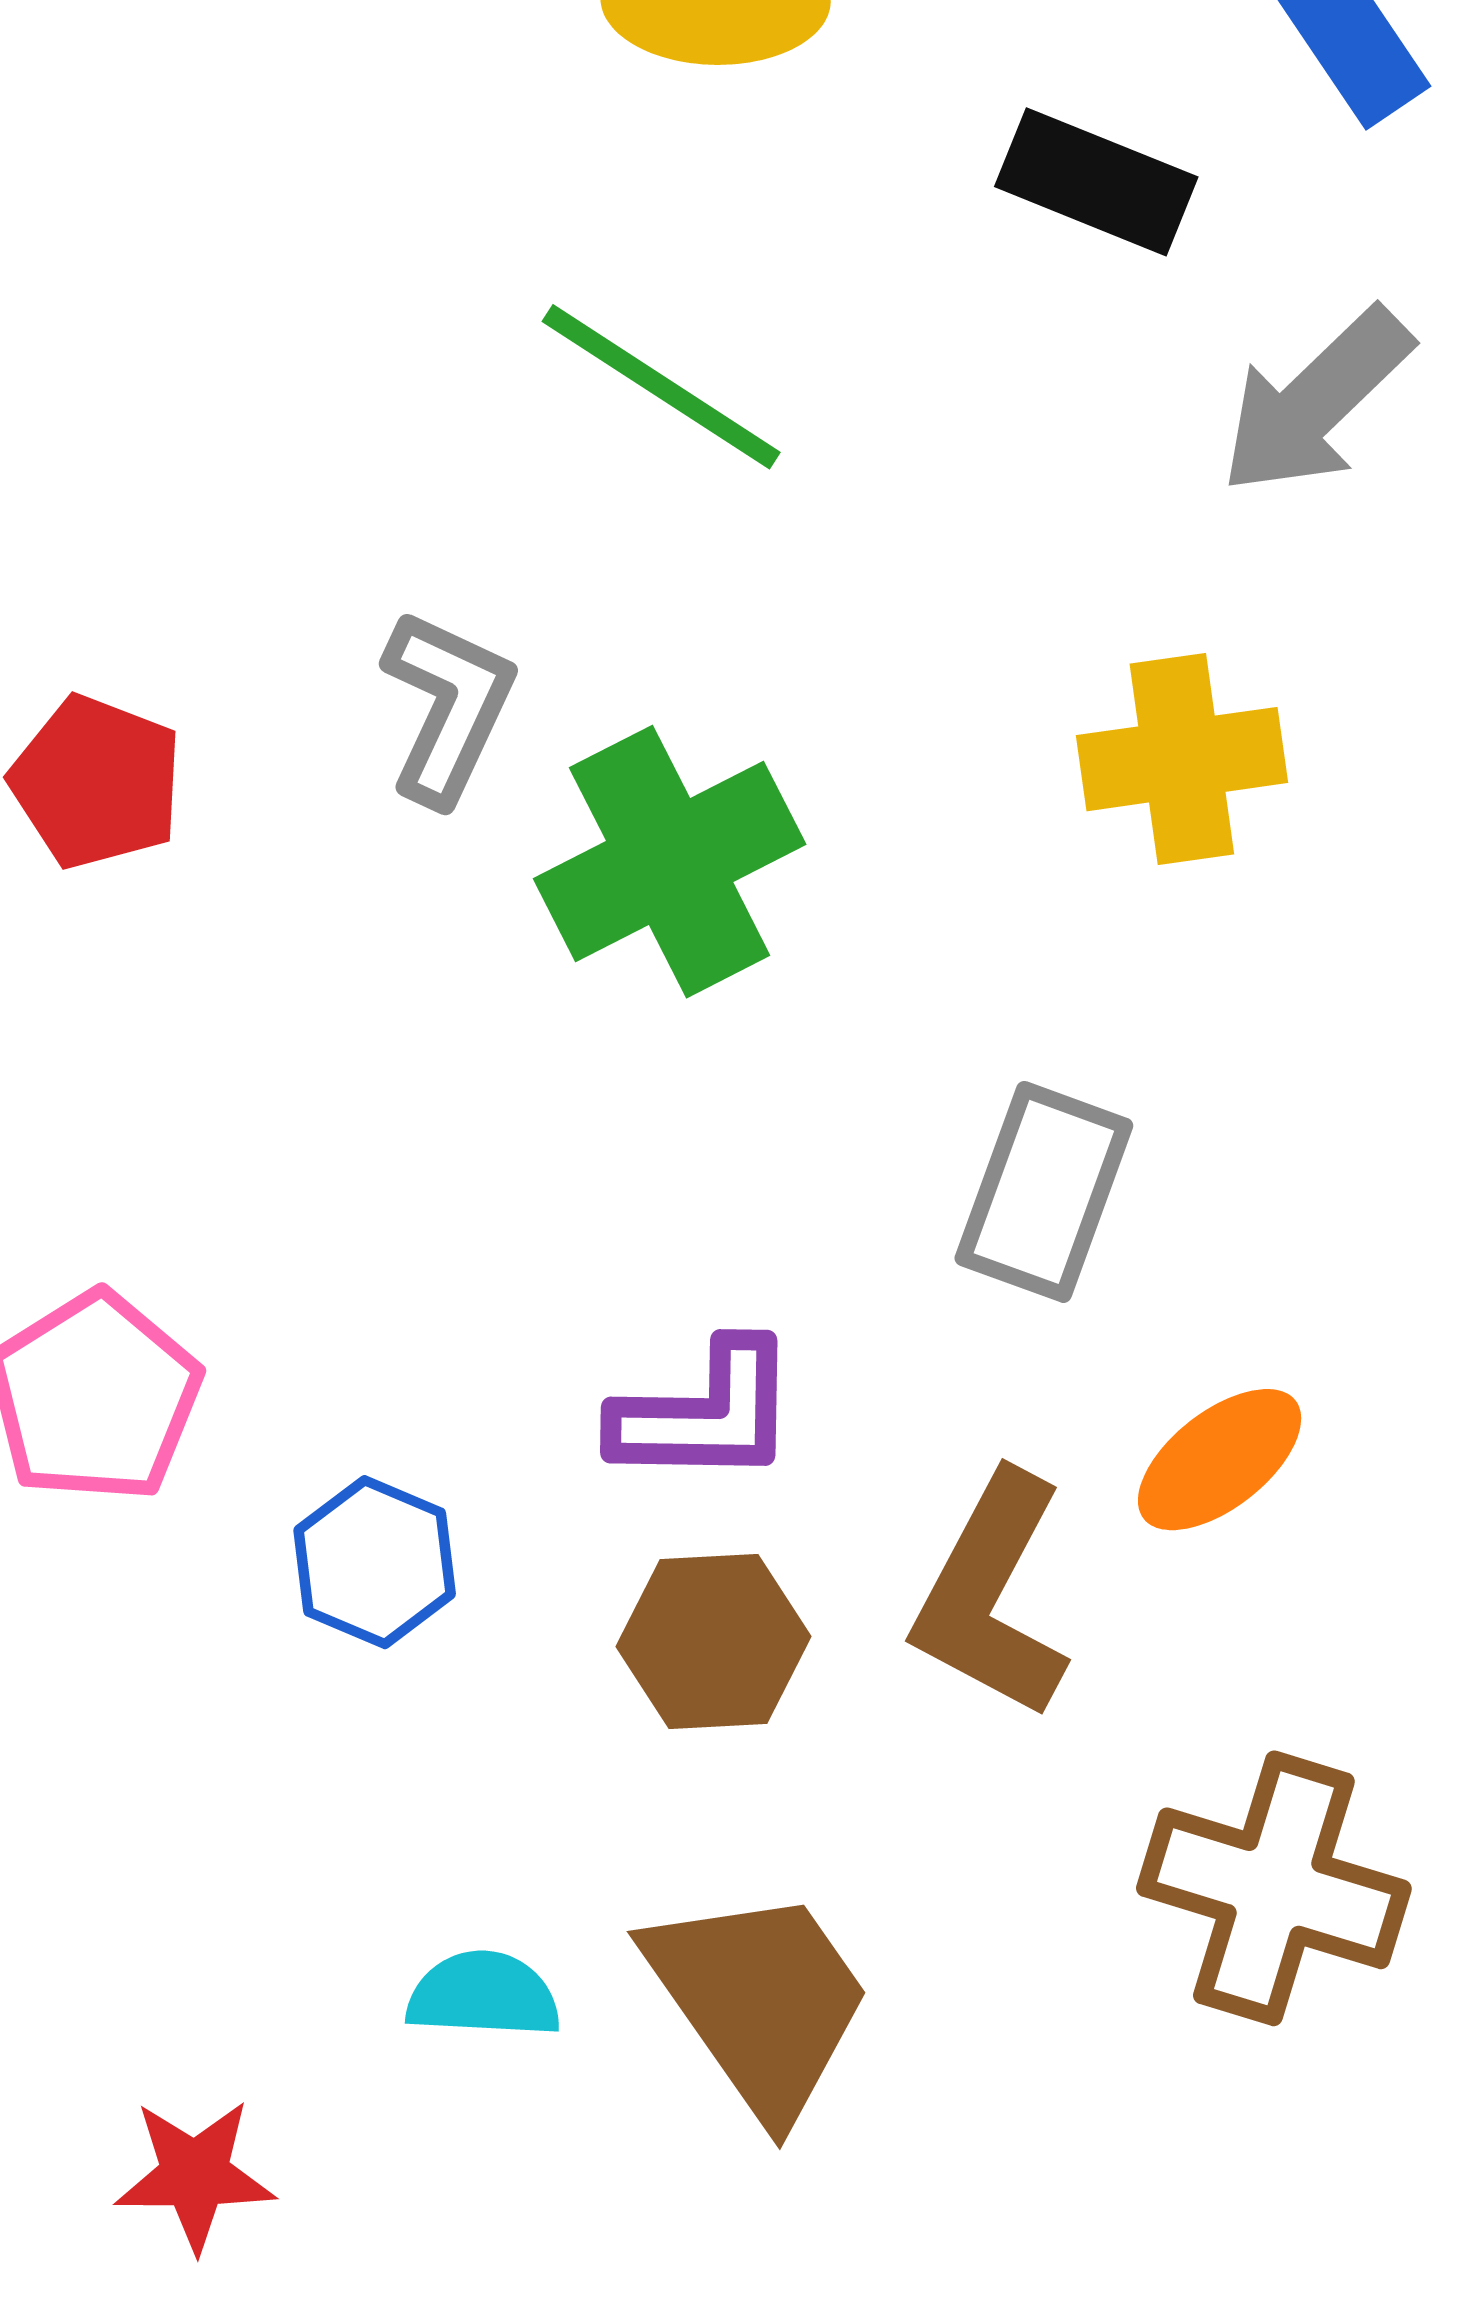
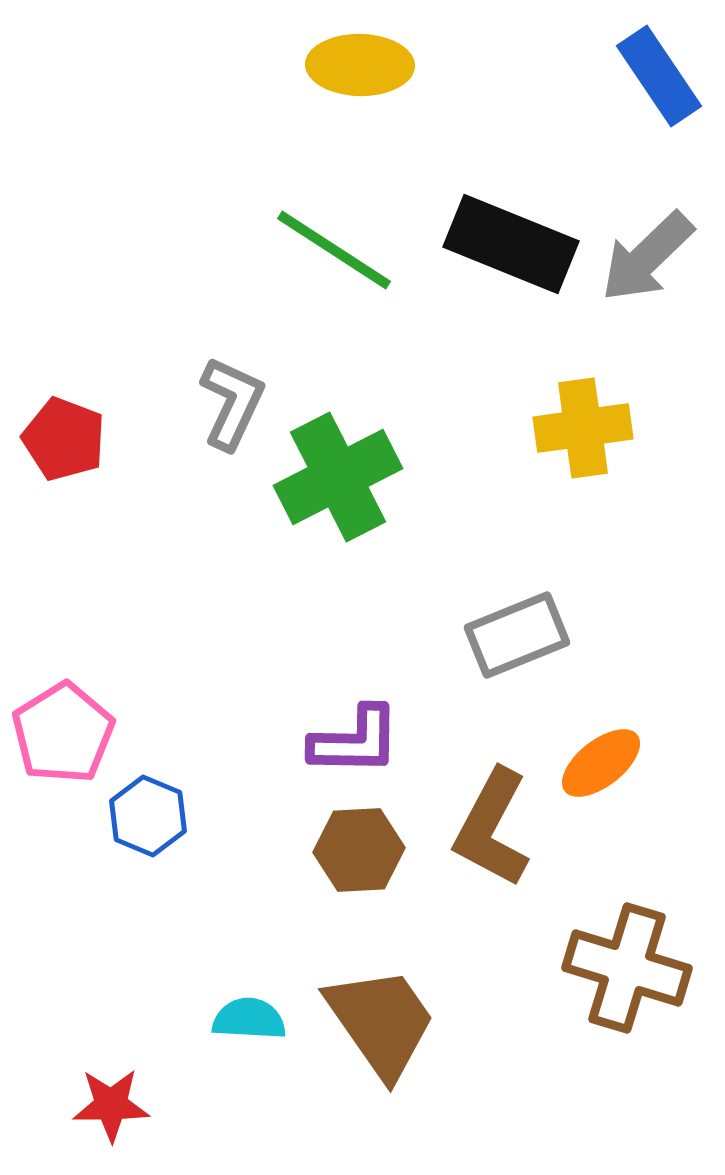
black rectangle: (1096, 182) -> (511, 244), moved, size x1.4
gray rectangle: (1044, 1192) -> (517, 635), turned 48
blue hexagon: (375, 1562) -> (148, 816), moved

